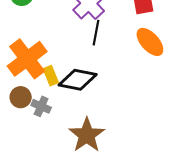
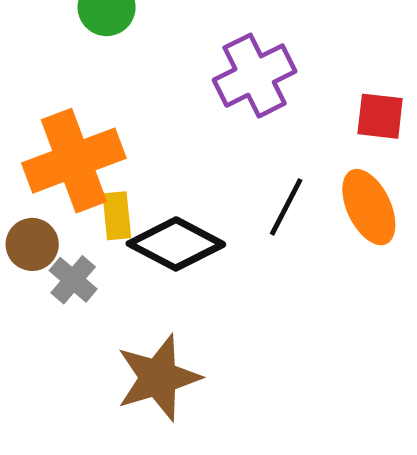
black line: (96, 33) -> (286, 207), moved

